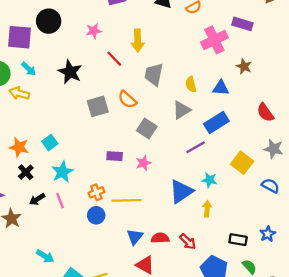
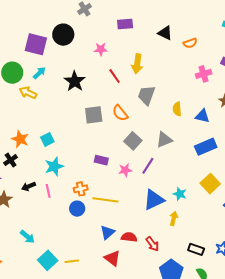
pink cross: (214, 40) -> (204, 74), size x0.7
cyan arrow: (29, 69) -> (39, 73), turned -96
gray triangle: (182, 110) -> (164, 140), moved
blue rectangle: (216, 122) -> (206, 147), moved
purple line: (196, 147) -> (148, 166), moved, turned -36
black cross: (26, 172) -> (11, 160), moved

